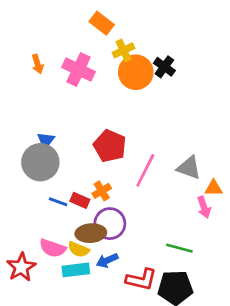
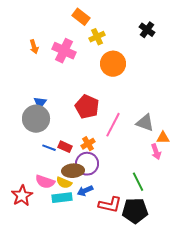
black cross: (164, 67) -> (147, 30), moved
orange circle: (136, 72) -> (113, 64), moved
orange cross: (102, 191) -> (88, 144), moved
green line: (179, 248) -> (138, 182), turned 48

